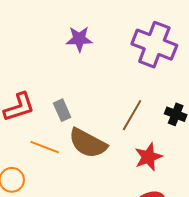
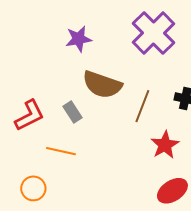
purple cross: (154, 45) -> (153, 33), turned 33
brown semicircle: (88, 143) -> (102, 85), moved

